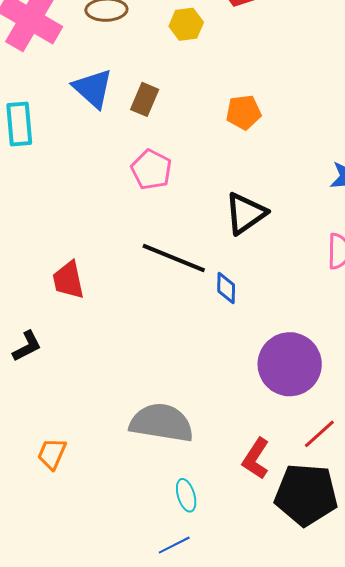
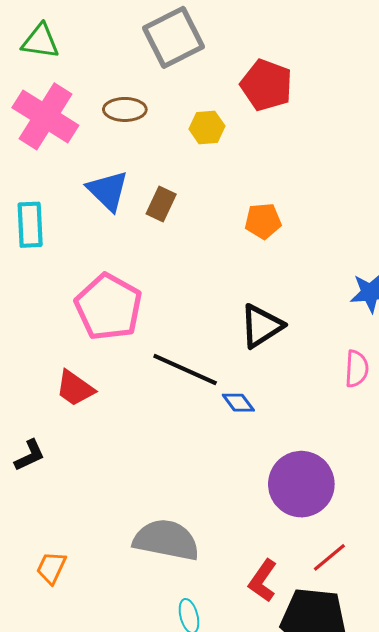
pink pentagon: (151, 170) -> (109, 307), moved, size x1.6
red trapezoid: (68, 280) -> (75, 388), turned -45
blue diamond: (226, 288) -> (238, 403), turned -40

